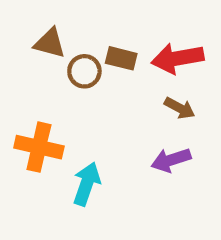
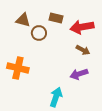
brown rectangle: (121, 58) -> (56, 18), moved
cyan arrow: (87, 184) -> (56, 97), moved

